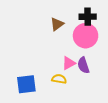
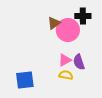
pink circle: (86, 36) -> (68, 30), moved
yellow semicircle: (59, 79) -> (66, 75), moved

